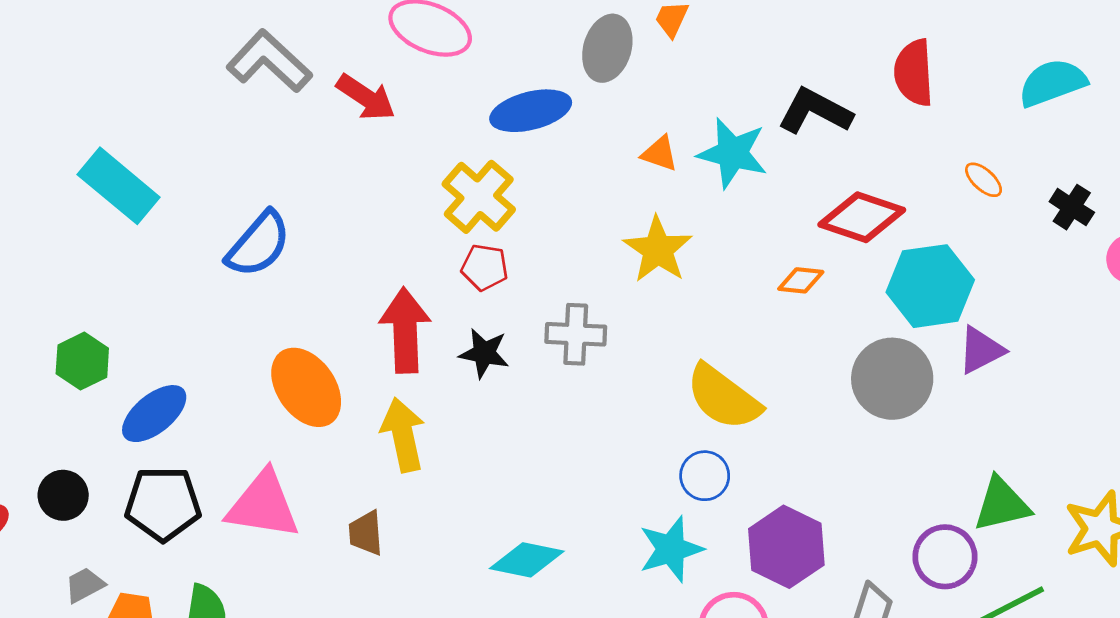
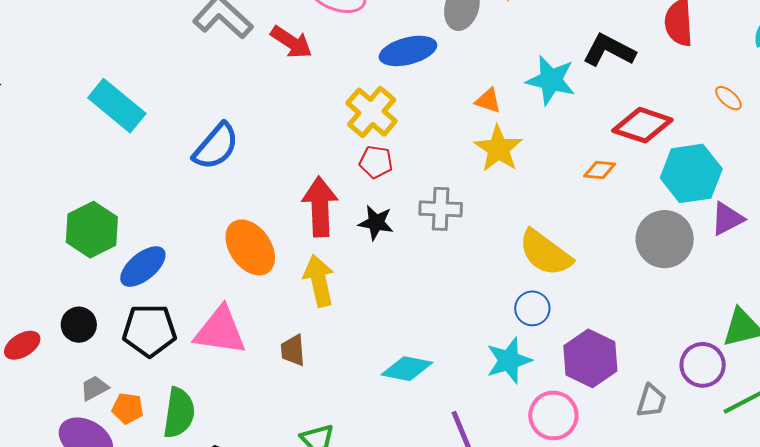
orange triangle: (660, 154) -> (488, 101), moved
green hexagon: (82, 361) -> (92, 230), size x1.4

